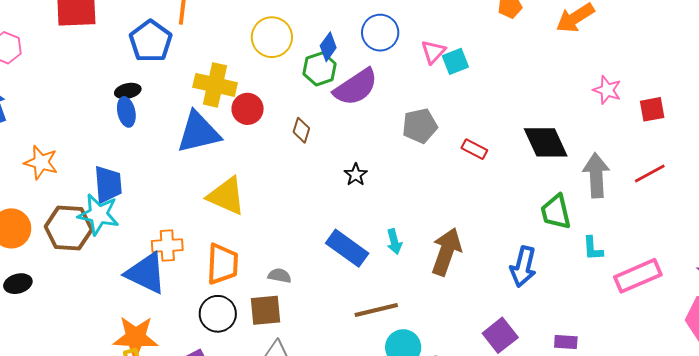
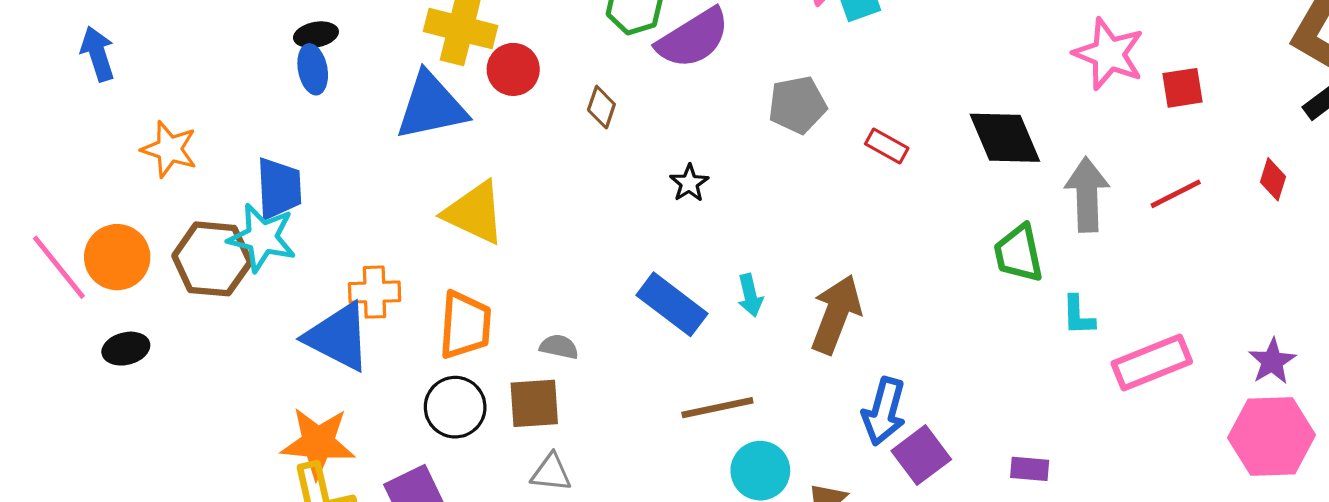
pink star: (607, 90) -> (1109, 54), size x1.5
blue arrow: (523, 267) -> (884, 411), moved

